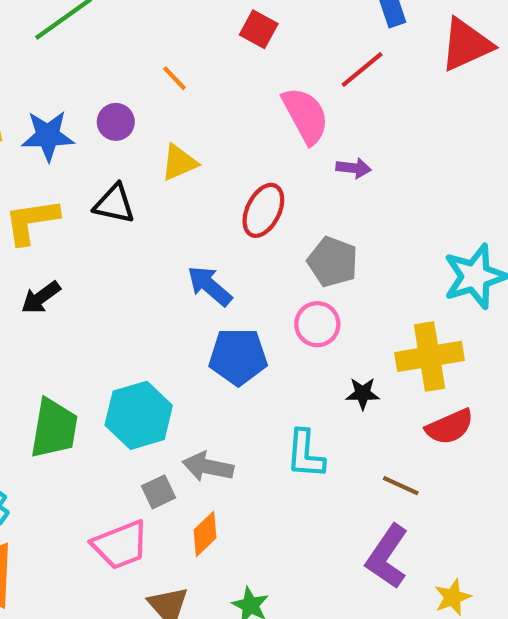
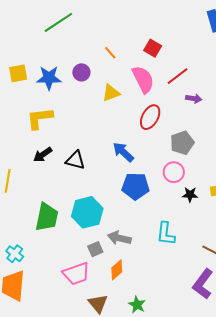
red square: (259, 29) -> (153, 48), moved
red line: (362, 70) -> (177, 76), moved
pink semicircle: (305, 115) -> (143, 79), moved
black triangle: (114, 204) -> (75, 160), moved
gray pentagon: (333, 262) -> (182, 143), turned 30
black star: (363, 394) -> (190, 195), moved

